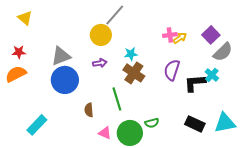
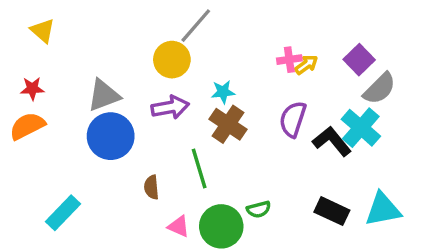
purple arrow: (100, 63) -> (170, 107), size x1.5
cyan cross: (212, 75) -> (361, 128), size x1.6
black L-shape: (195, 83) -> (332, 141), turned 55

